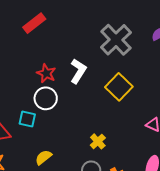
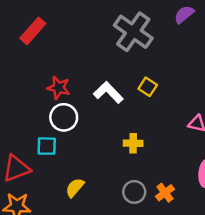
white L-shape: (78, 71) -> (108, 92), moved, turned -65
yellow square: (119, 87) -> (148, 87), size x0.6
yellow cross: (98, 141) -> (133, 143), moved, turned -35

